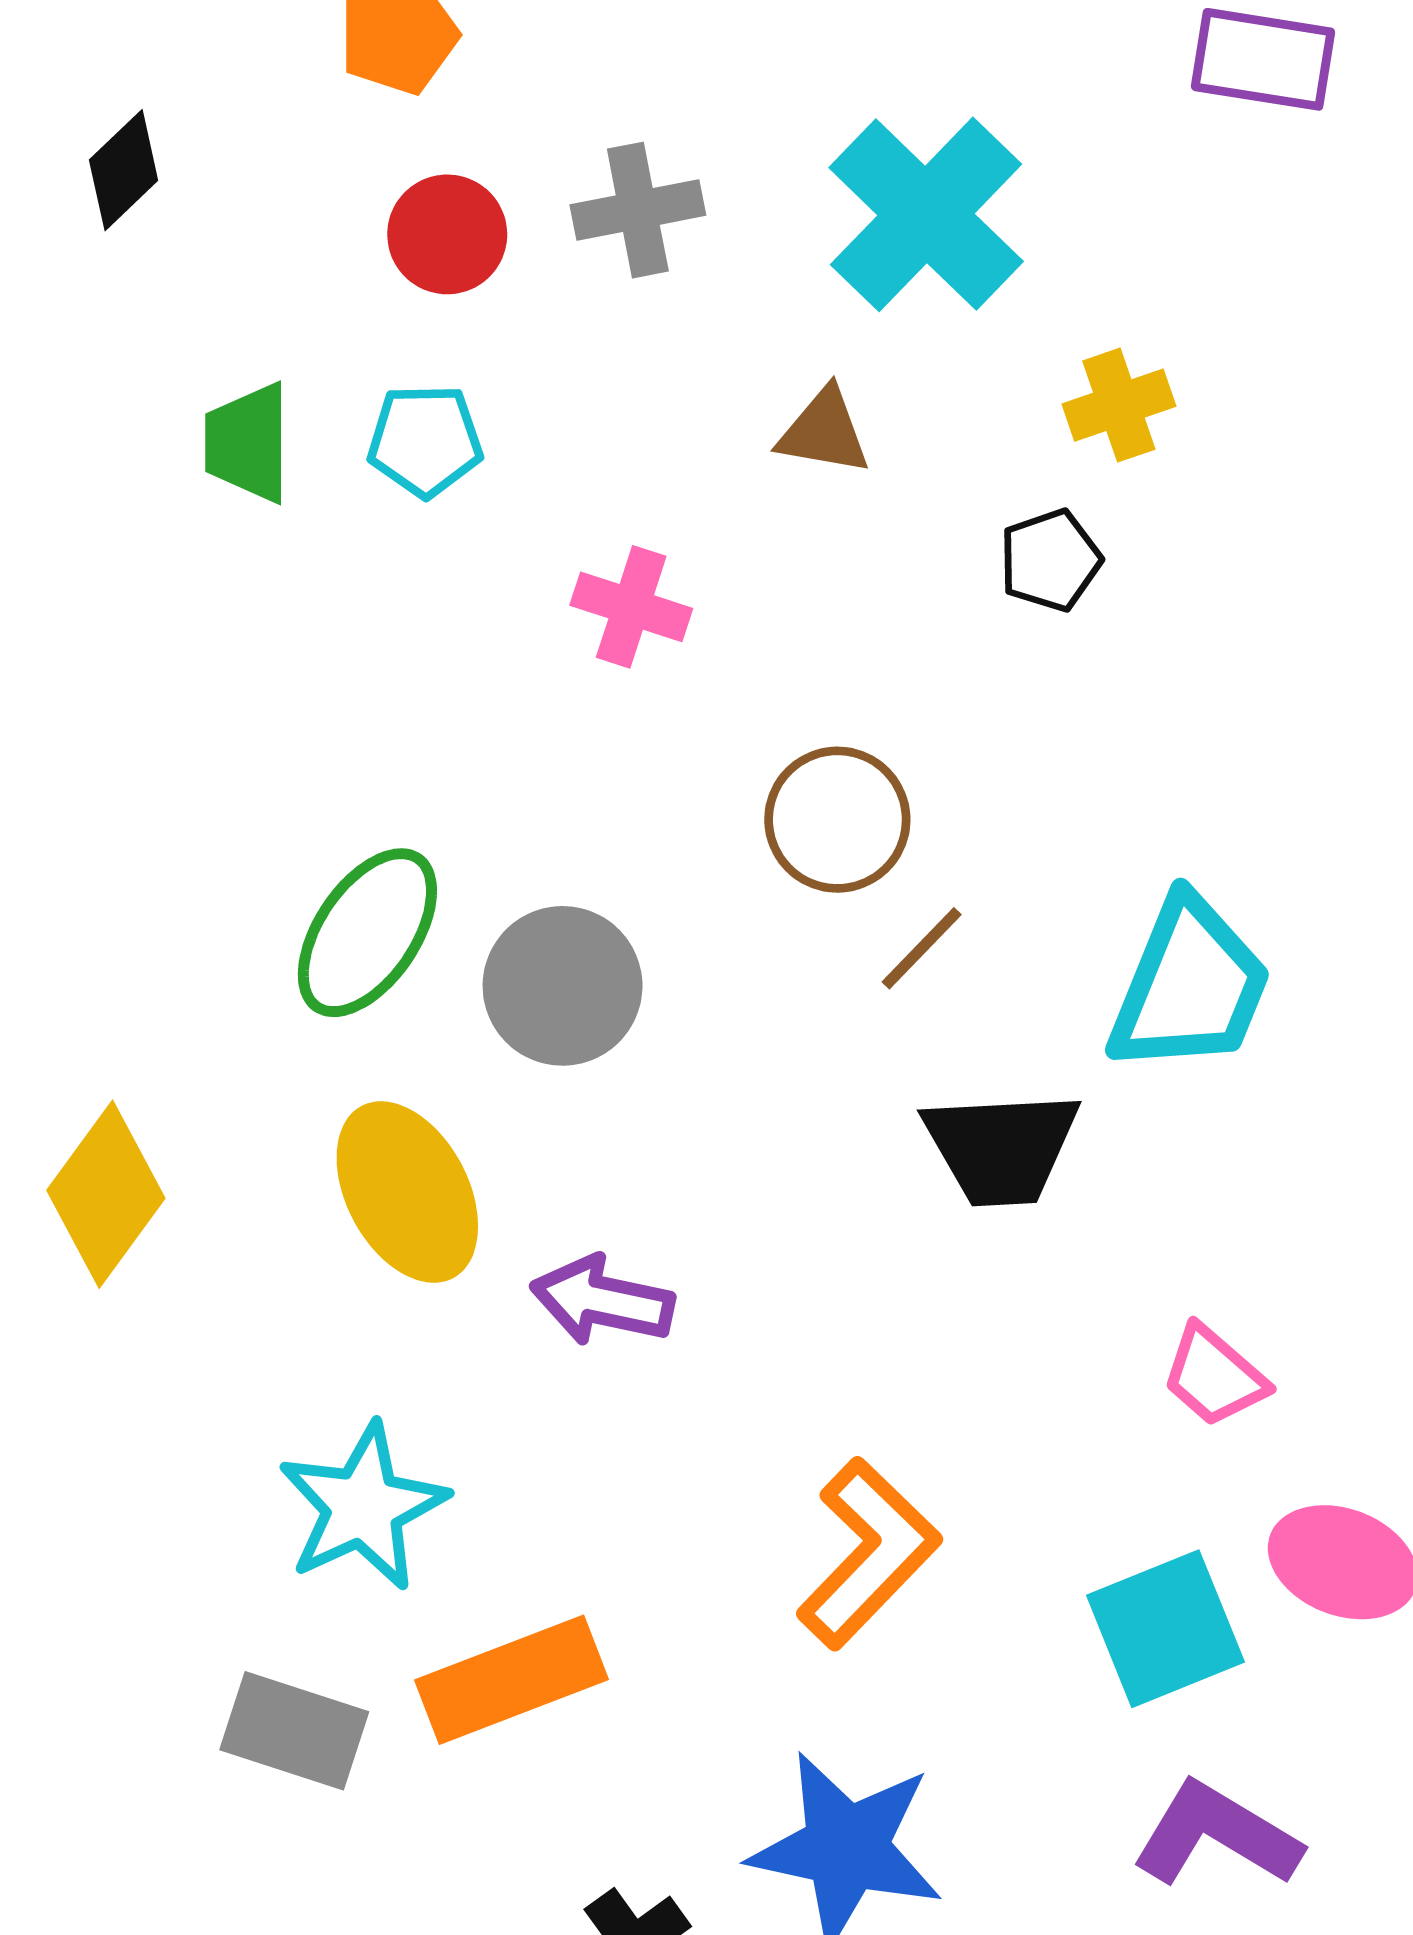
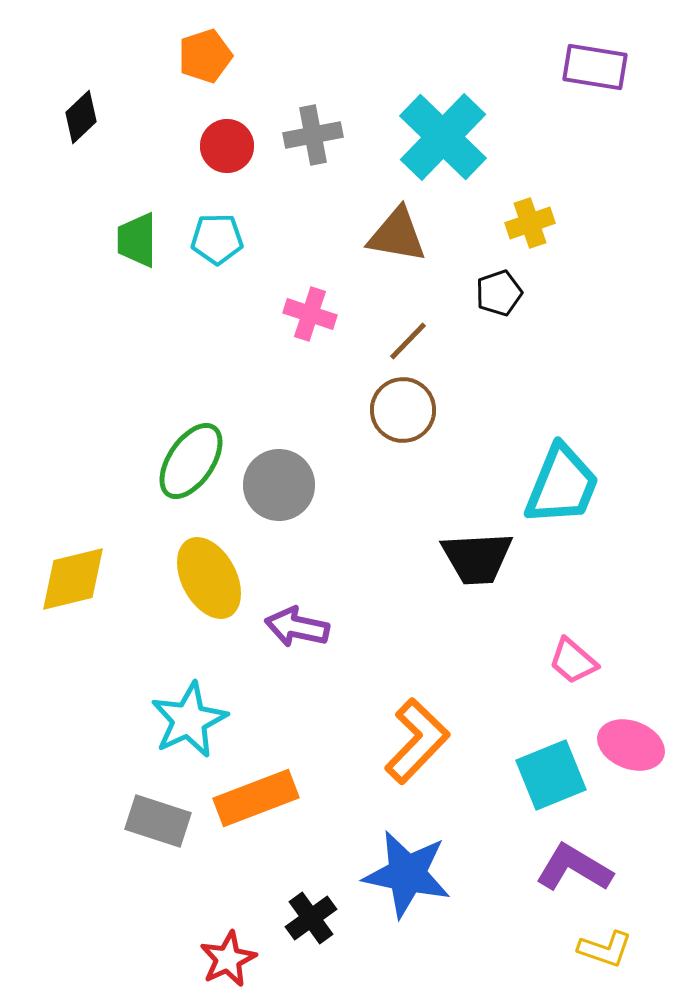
brown triangle: (824, 432) -> (397, 235), size x1.4
brown line: (922, 948) -> (408, 341), moved
yellow diamond: (106, 1194) -> (73, 579), turned 40

